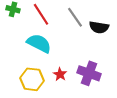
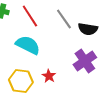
purple cross: (89, 73) -> (85, 61), moved, turned 35

